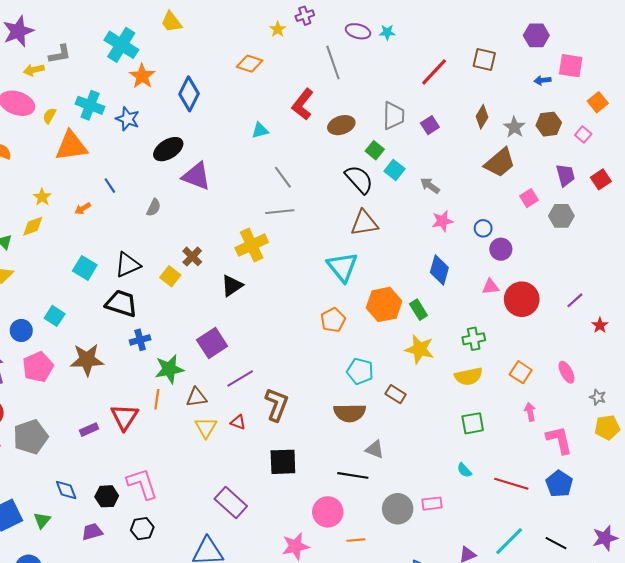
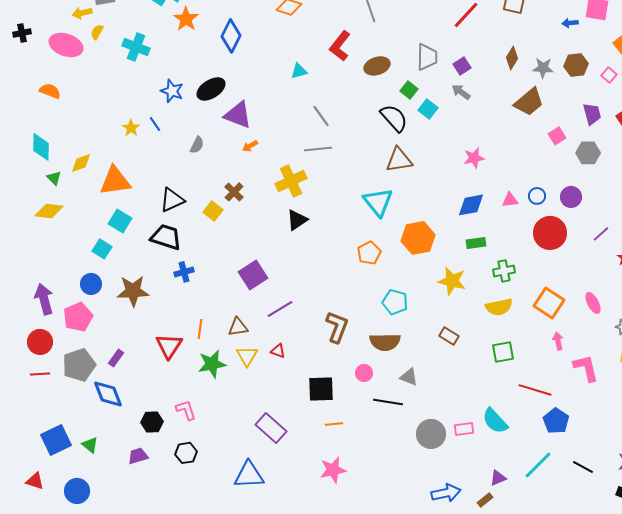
yellow semicircle: (49, 116) -> (97, 32), moved
blue star: (128, 119) -> (172, 91), moved
gray star: (514, 127) -> (543, 68), turned -30
orange triangle: (71, 146) -> (115, 181), moved
gray arrow: (430, 186) -> (461, 92), moved
yellow star: (42, 197) -> (131, 128), moved
orange arrow: (83, 209) -> (250, 146), moved
blue circle: (483, 228) -> (537, 196), moved
purple circle: (501, 249) -> (571, 197), moved
cyan square: (85, 268) -> (120, 221), moved
blue diamond: (439, 270) -> (471, 205), turned 64
black triangle: (232, 286) -> (297, 220), moved
pink triangle: (490, 287) -> (510, 200), moved
green rectangle: (418, 310) -> (476, 243), moved, turned -66
blue circle: (21, 331) -> (91, 284), moved
pink pentagon: (38, 367) -> (78, 317), moved
green star: (169, 369) -> (212, 364), moved
orange square: (521, 372) -> (549, 303), size x1.4
brown rectangle: (396, 394) -> (449, 336), moved
brown L-shape: (277, 405) -> (337, 327), moved
purple rectangle: (89, 430) -> (116, 358), moved, turned -30
cyan semicircle: (464, 470) -> (495, 421), moved, size x1.8
pink L-shape: (142, 484) -> (186, 410), size x0.7
red line: (511, 484) -> (535, 390), moved
blue pentagon: (559, 484) -> (556, 421), moved
blue diamond: (66, 490) -> (108, 394), moved, size x1.4
pink circle: (328, 512) -> (364, 373), moved, size x0.6
green triangle: (42, 520) -> (90, 445), turned -30
orange line: (356, 540) -> (334, 424), moved

